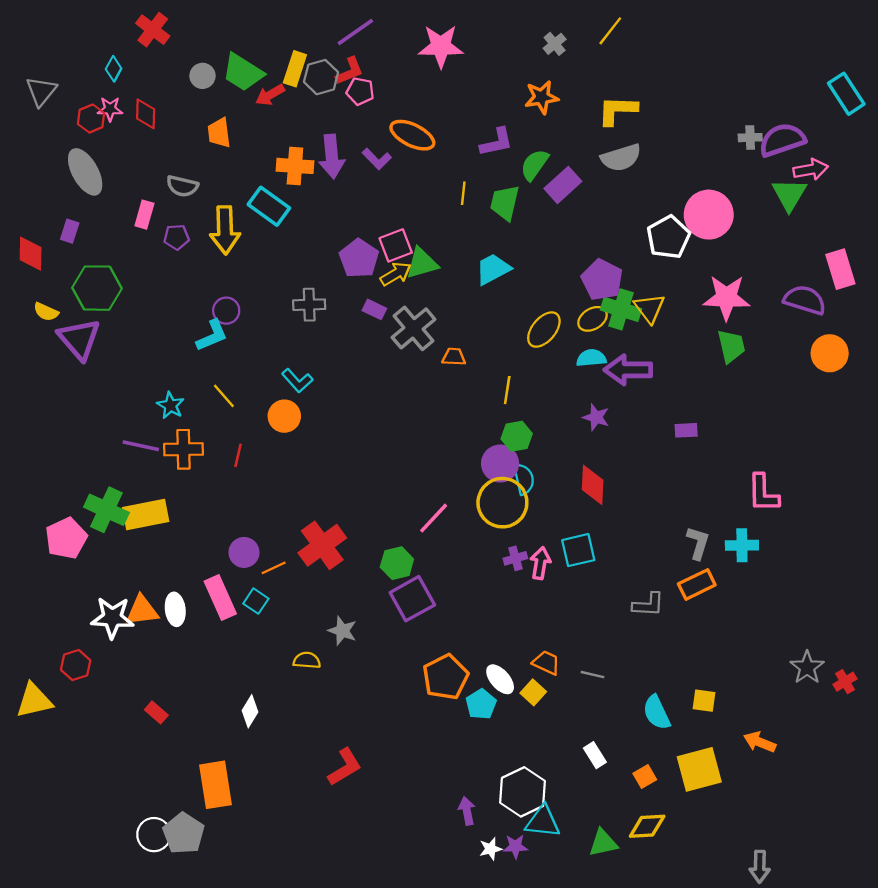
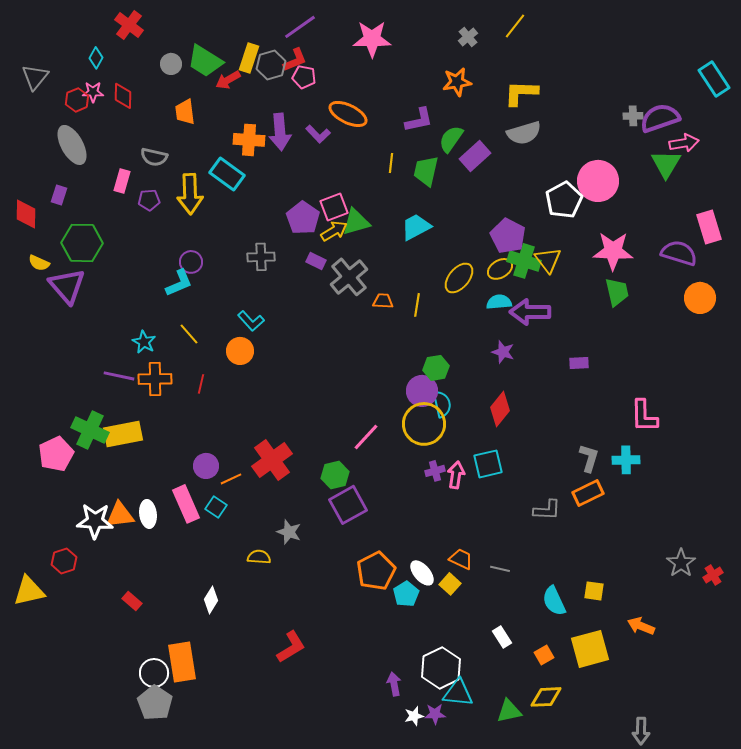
yellow line: (507, 390) -> (417, 305), moved
red diamond: (593, 485) -> (500, 409), turned 36
white circle: (154, 835) -> (154, 673), moved

